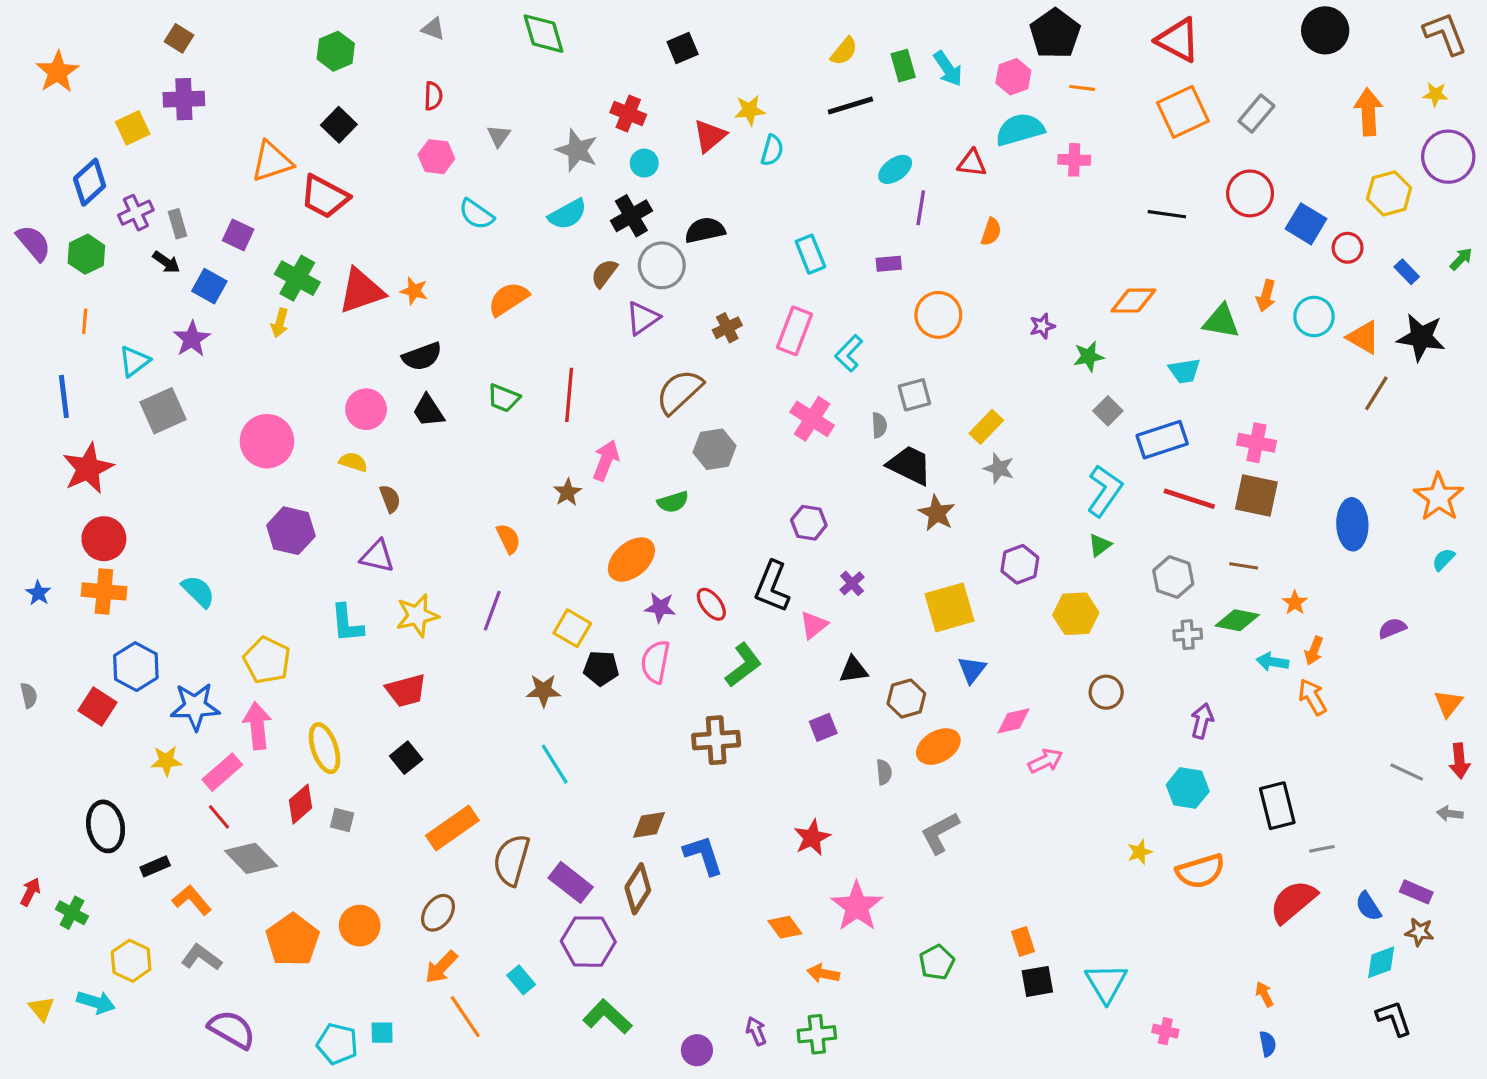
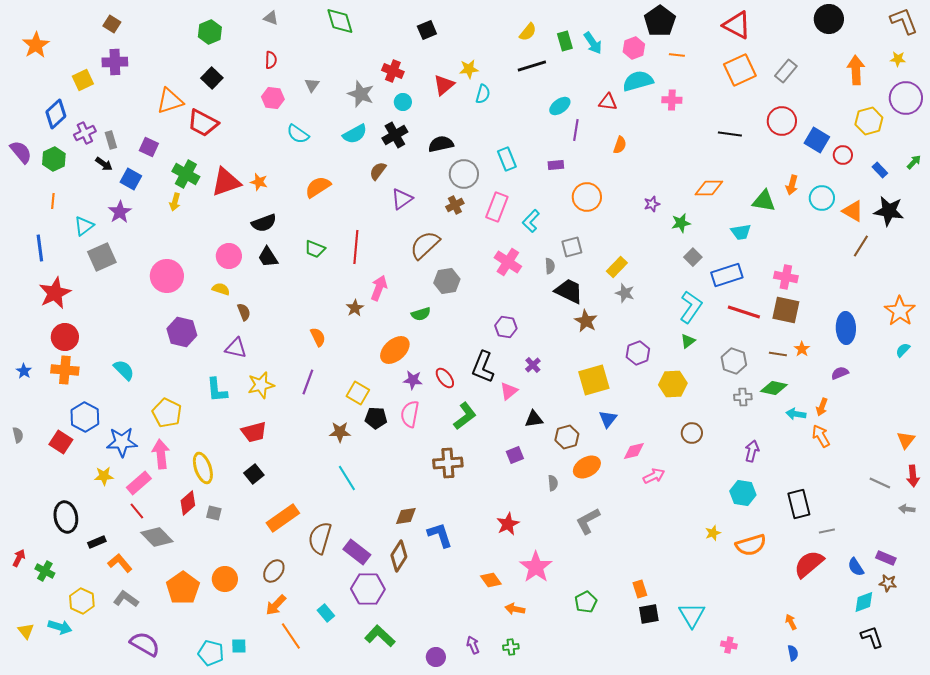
gray circle: (662, 265) -> (464, 174), moved
orange star: (1295, 603) -> (802, 349), moved
purple semicircle: (1392, 628) -> (840, 373), moved
green cross: (817, 1034) -> (511, 647), size x0.7

